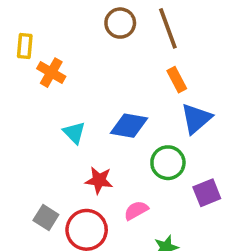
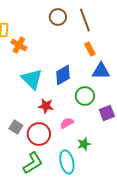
blue triangle: (196, 119) -> (101, 71), turned 42
blue diamond: (129, 126) -> (63, 75), turned -40
cyan triangle: (74, 133) -> (32, 79), size x1.6

